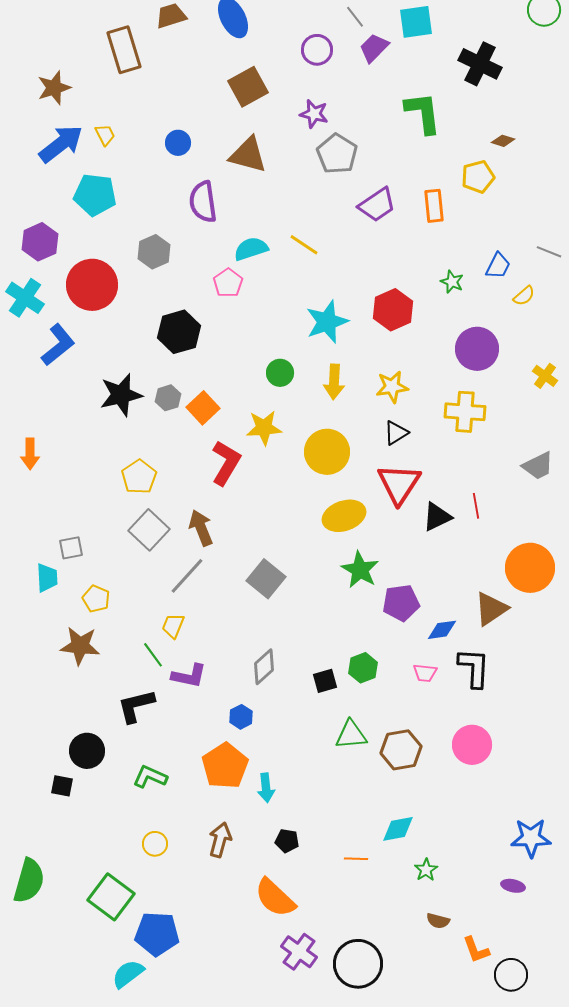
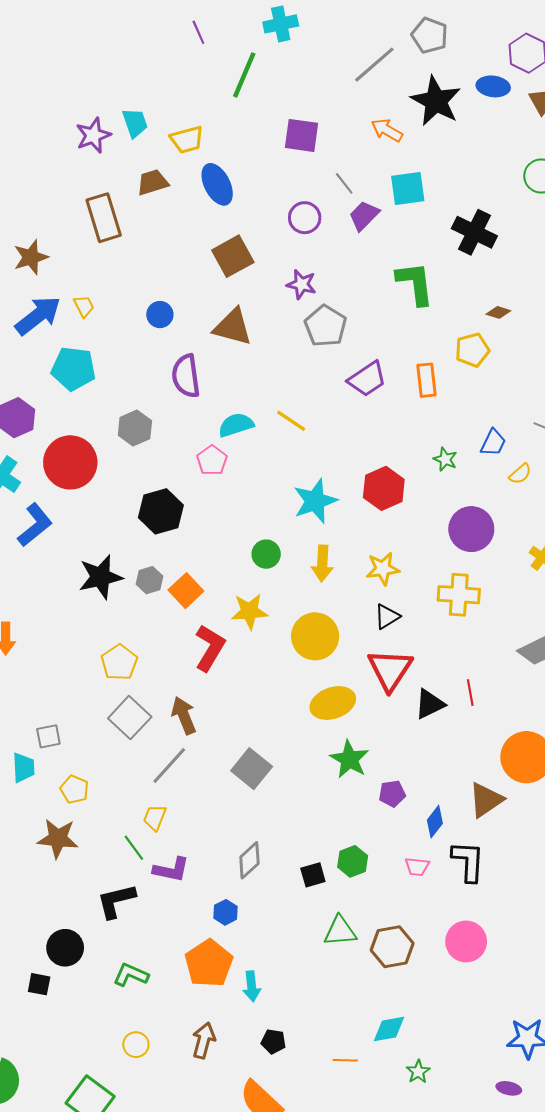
purple pentagon: (401, 603) -> (392, 794), size x0.7
blue diamond: (442, 630) -> (435, 822), turned -44

